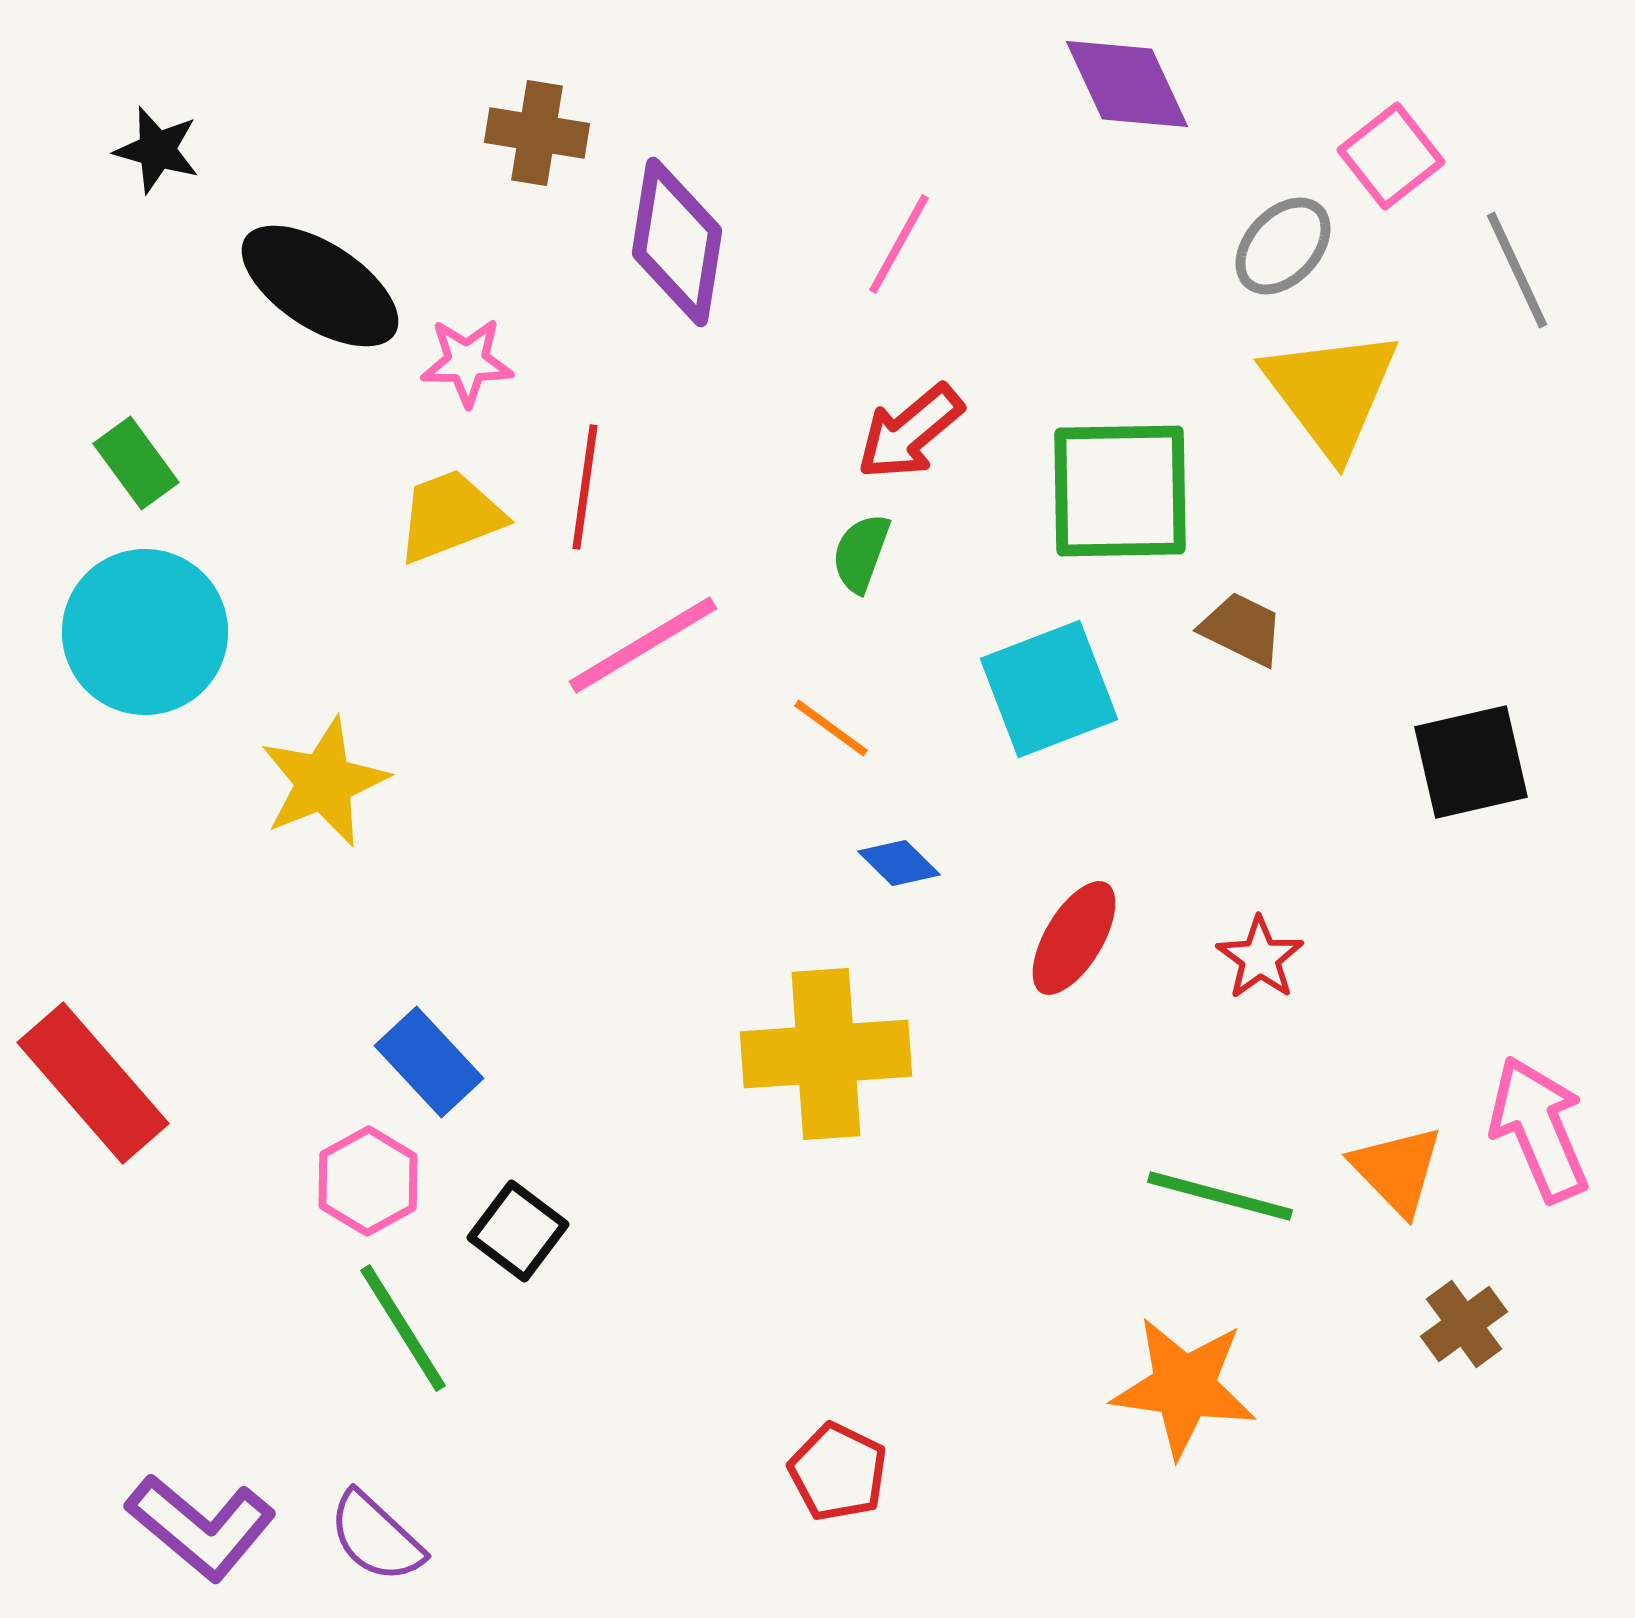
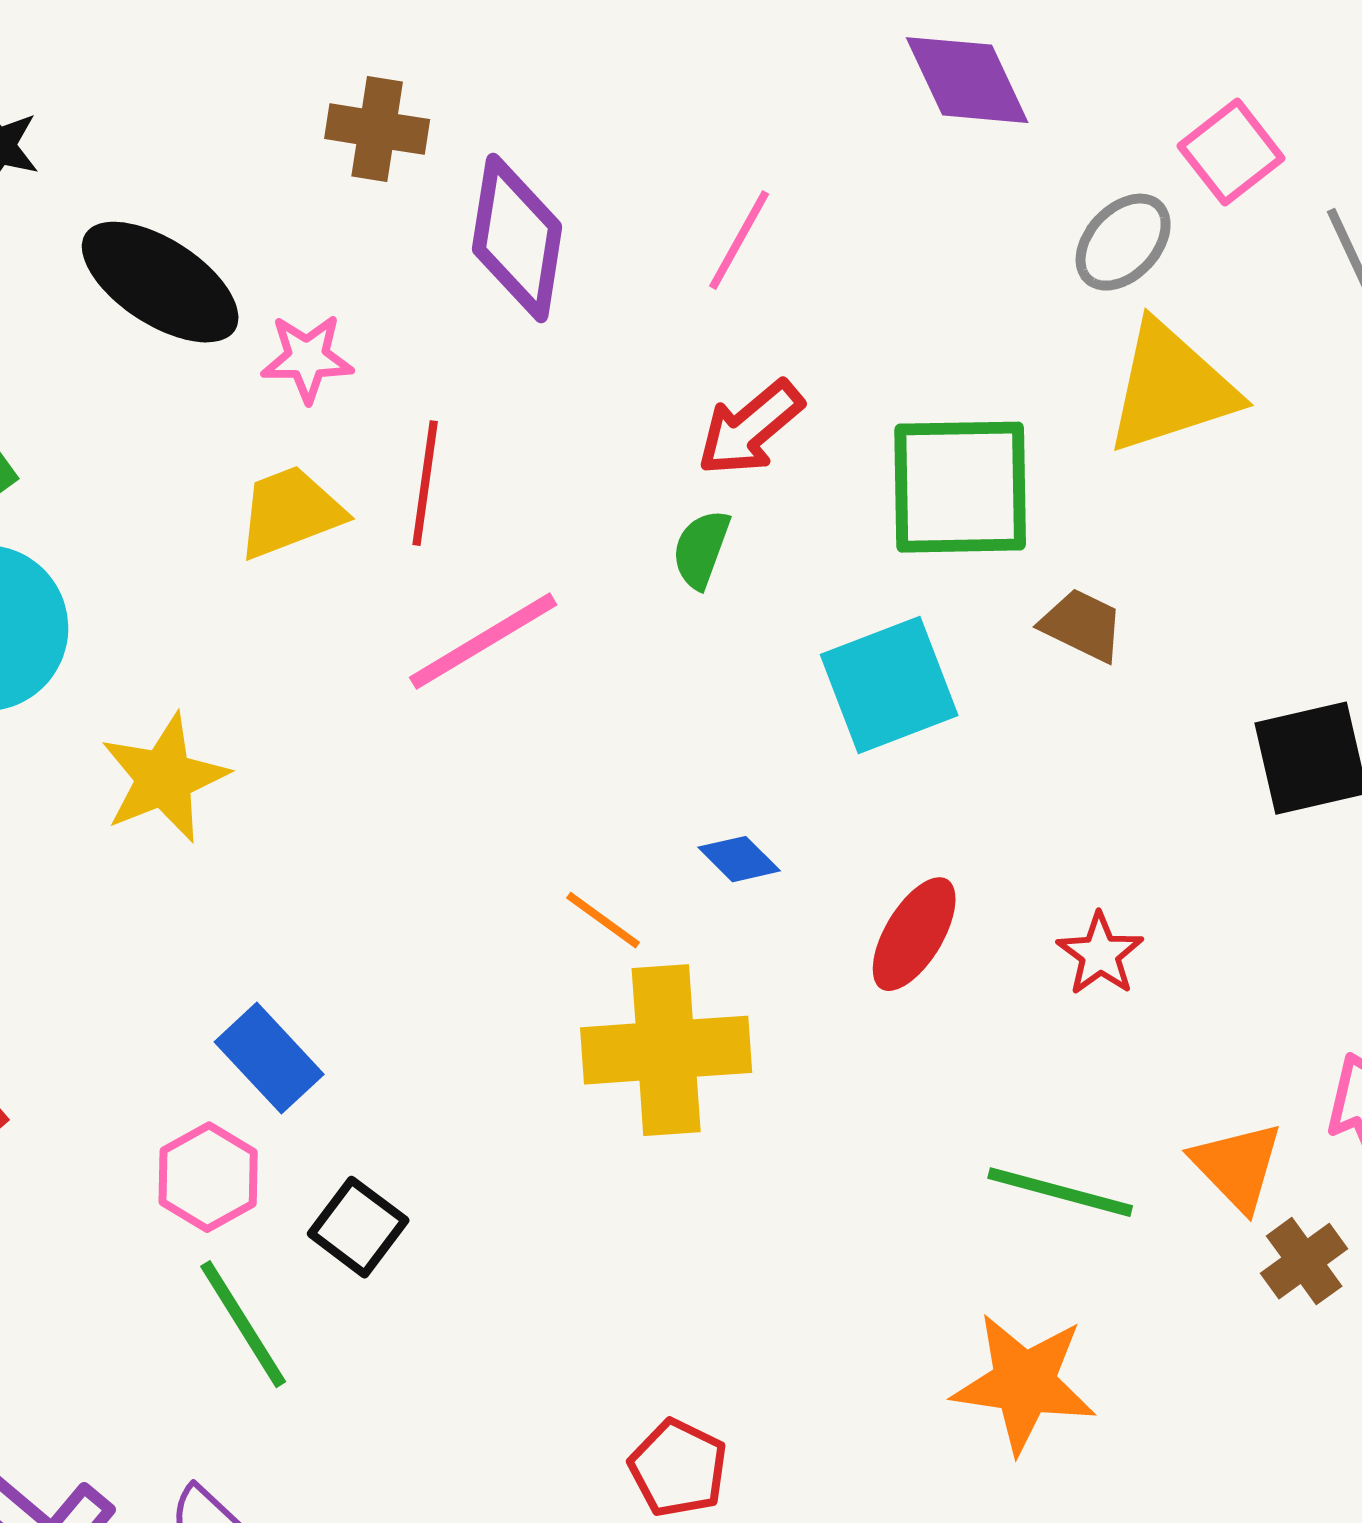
yellow triangle: (1331, 392) -> (1171, 388), turned 49
orange line: (831, 728) -> (603, 920), moved
brown cross: (1464, 1324) -> (1304, 1261), moved

